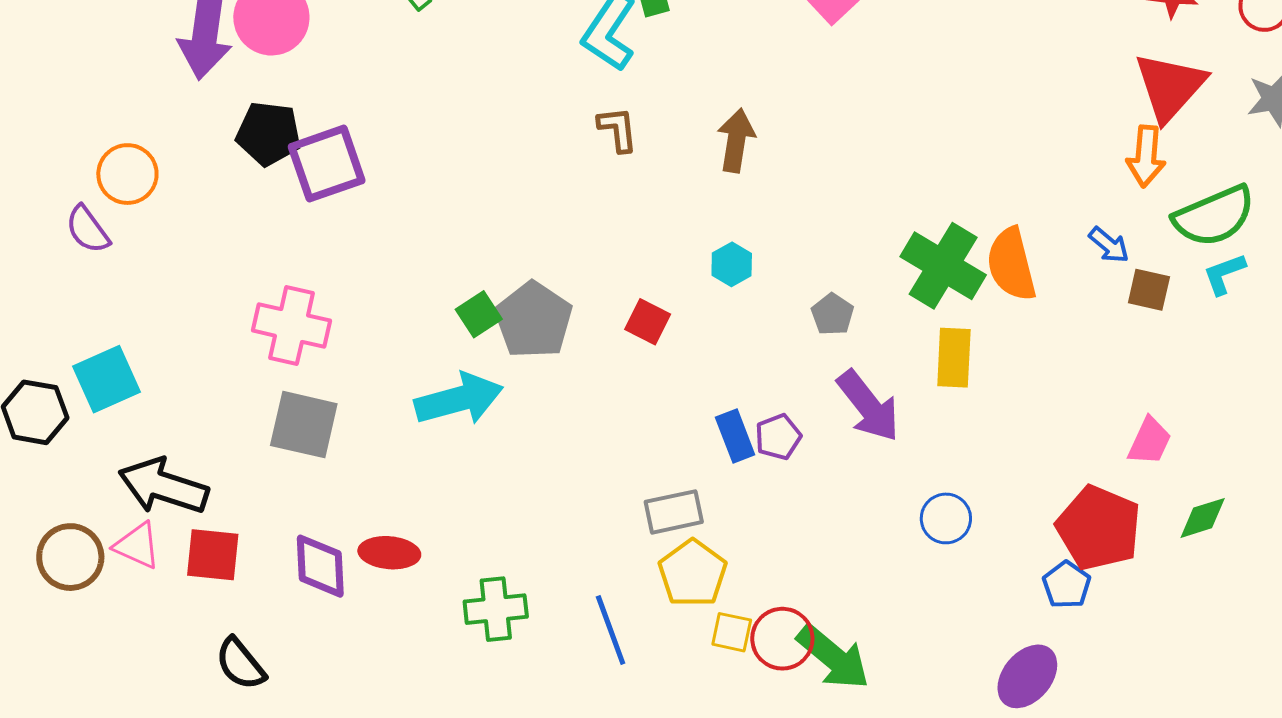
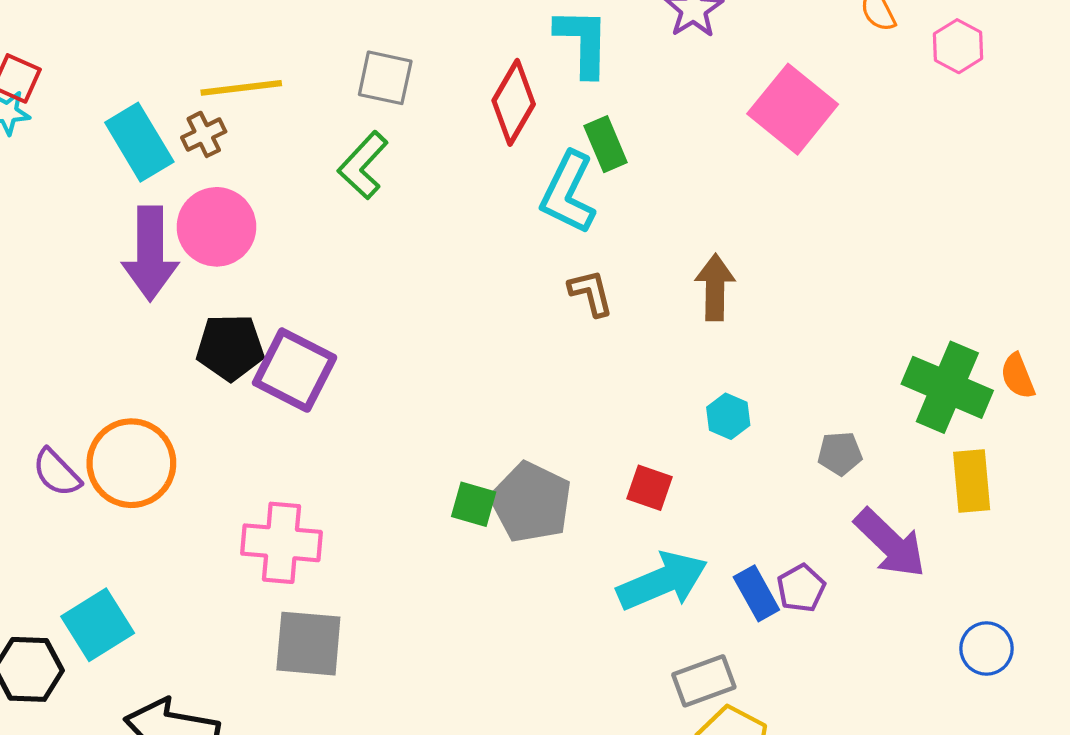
purple square: (327, 164) -> (295, 370), turned -36
orange circle: (127, 174) -> (131, 463), moved, size x1.4
orange semicircle: (1011, 264) -> (1018, 376), size x0.6
green square: (479, 314) -> (474, 504), turned -33
gray pentagon: (833, 314) -> (840, 453), turned -30
cyan arrow: (459, 399) -> (662, 581), moved

